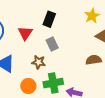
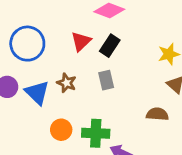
red triangle: (25, 33) -> (81, 41), moved
brown star: (39, 62) -> (67, 83), moved

